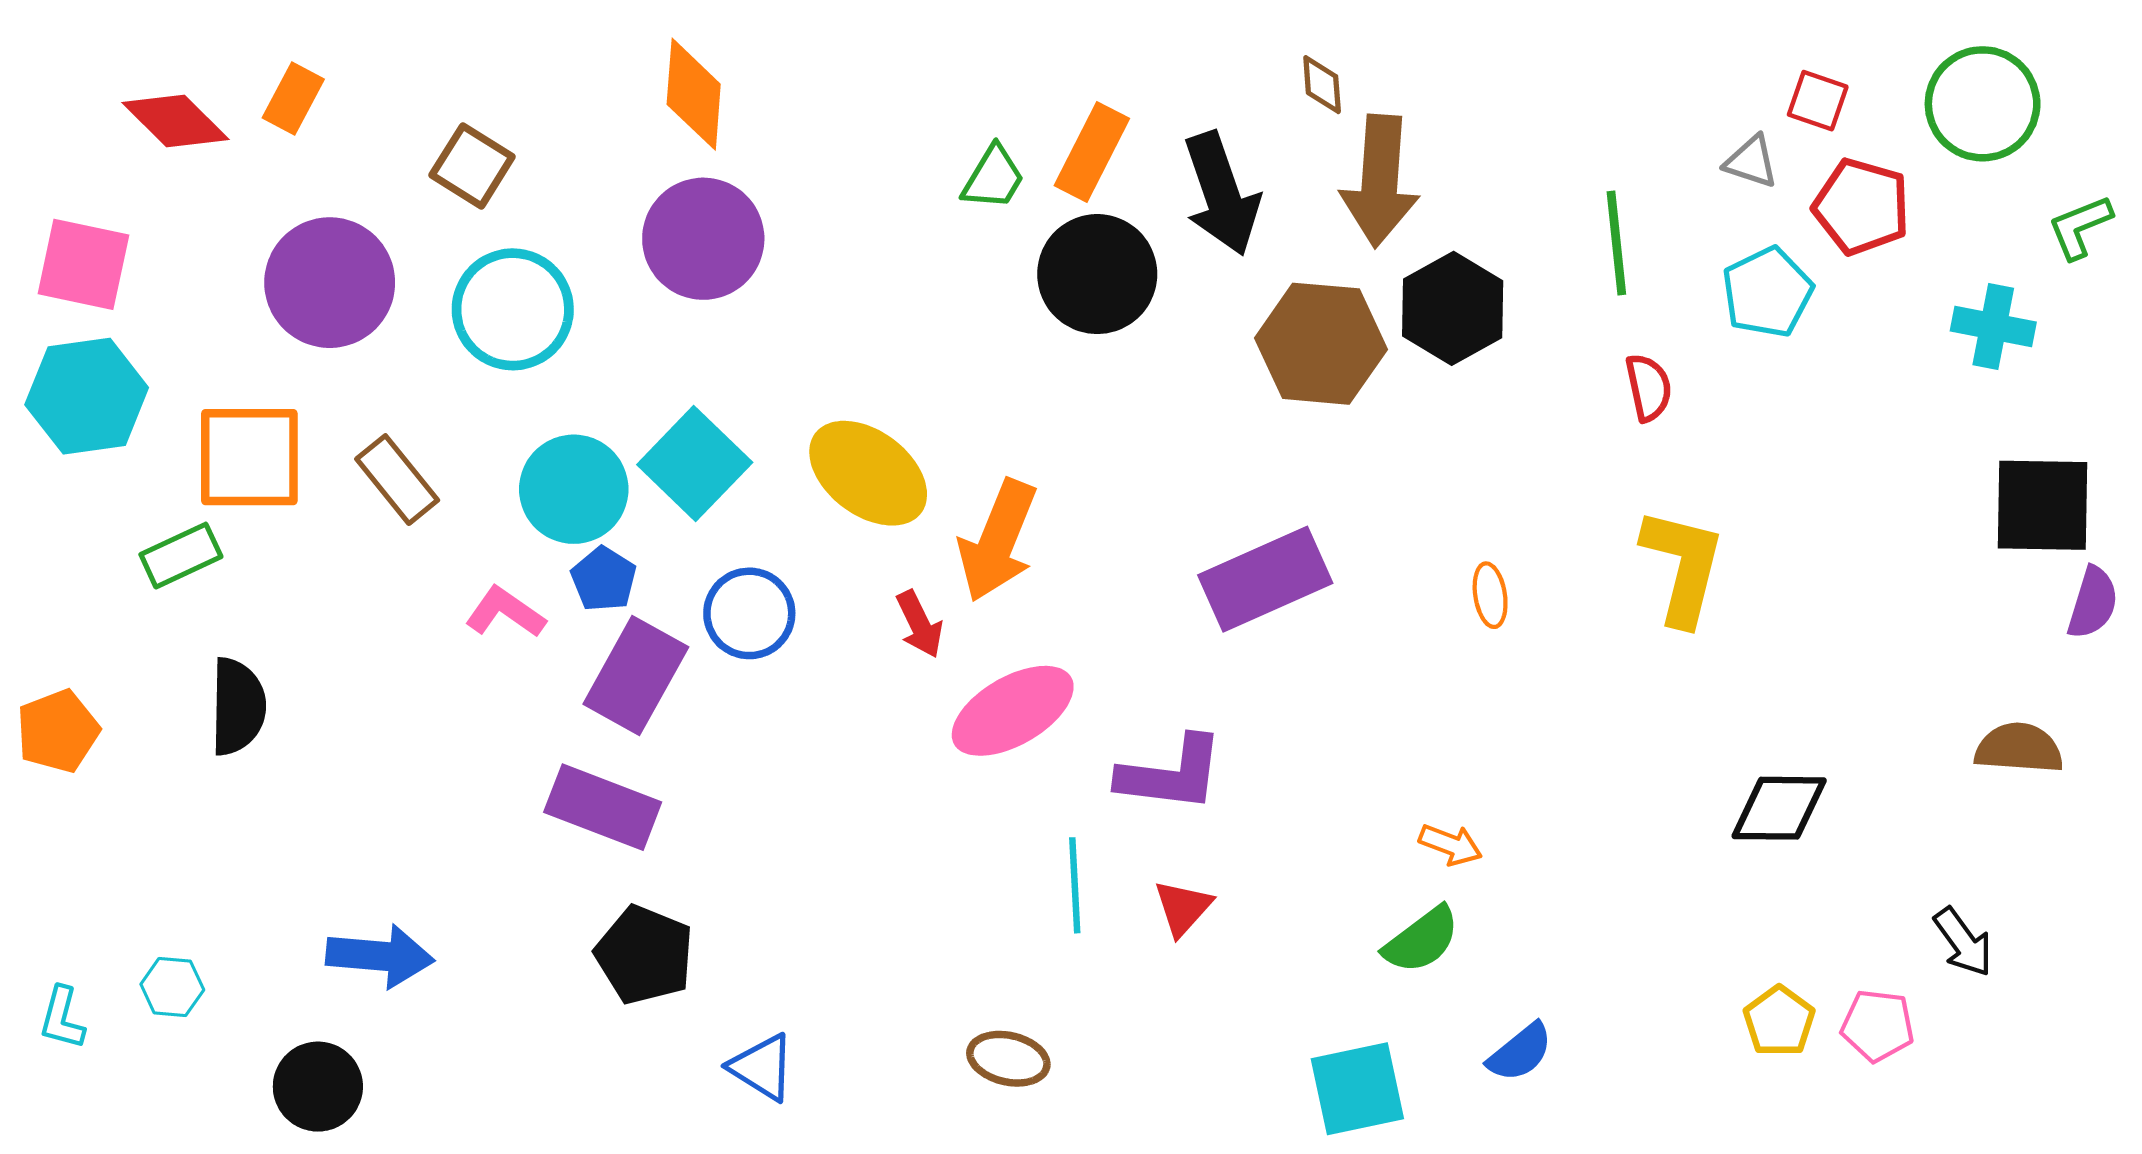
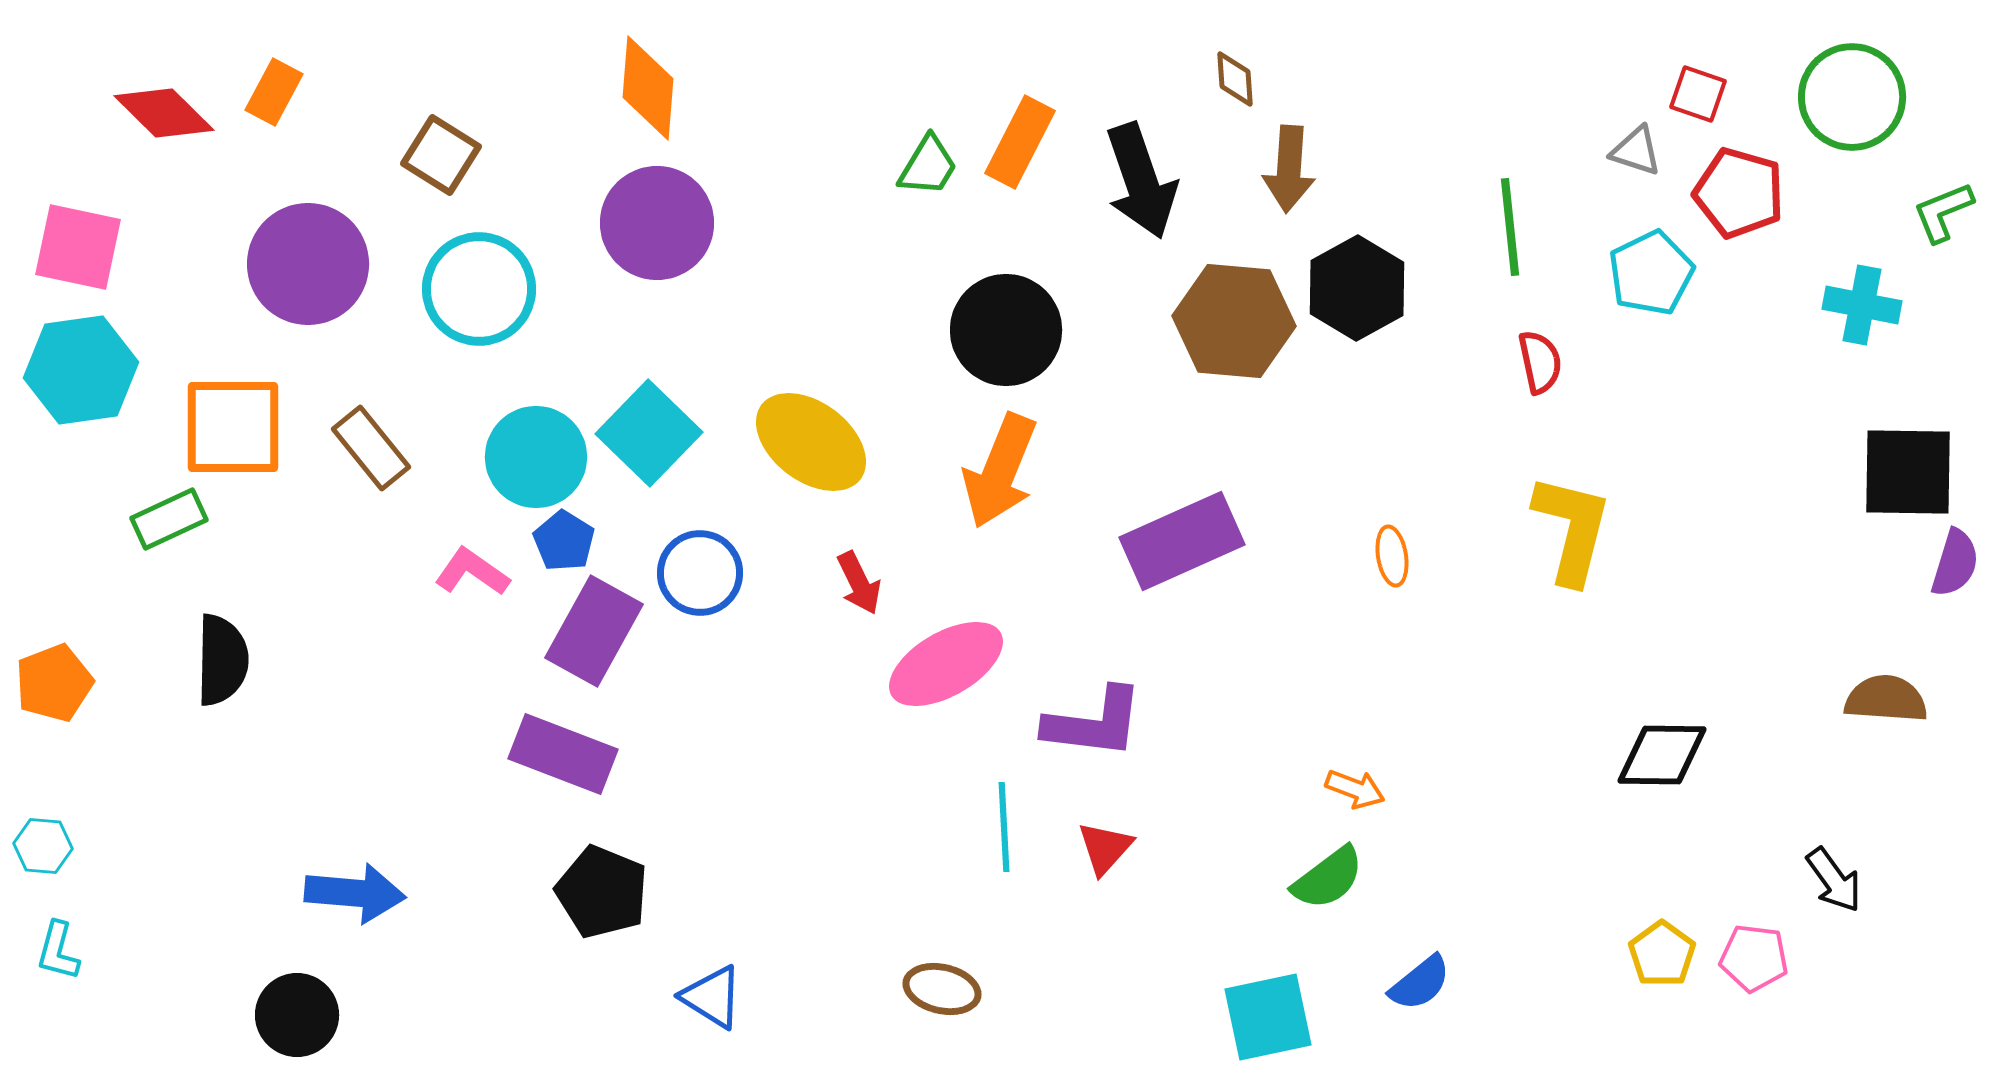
brown arrow: (1380, 181) -> (1289, 169), size x0.7
black circle: (1097, 274) -> (1006, 330), moved
orange arrow: (998, 541) -> (1000, 471), moved
cyan hexagon: (172, 987) -> (43, 846), moved

